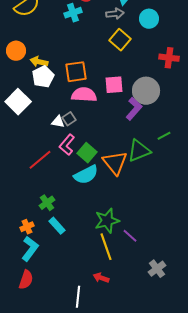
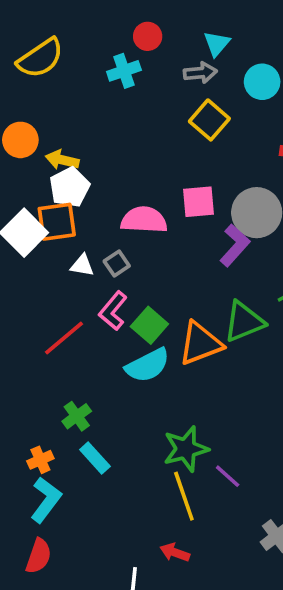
orange square: (76, 72) -> (57, 222), moved
white triangle: (58, 122) -> (82, 265), moved
orange triangle: (115, 163) -> (200, 343), turned 48

